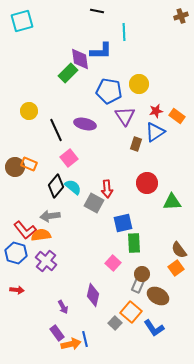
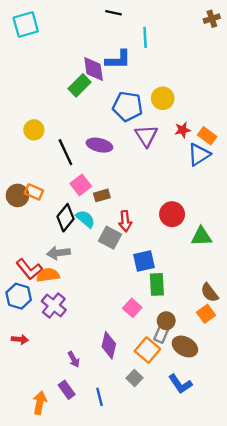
blue triangle: (155, 132) -> (199, 154), moved
brown rectangle: (136, 144) -> (102, 195), moved, turned 56
orange square: (131, 312) -> (147, 350), moved
orange arrow: (71, 344) -> (40, 403), moved, turned -66

